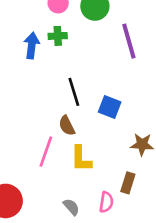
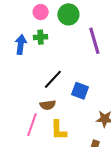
black line: (74, 92) -> (53, 79), turned 60
brown semicircle: (67, 126) -> (48, 105), turned -70

